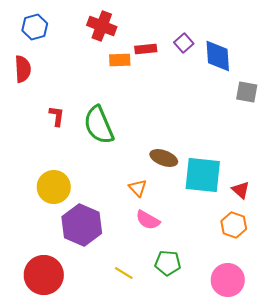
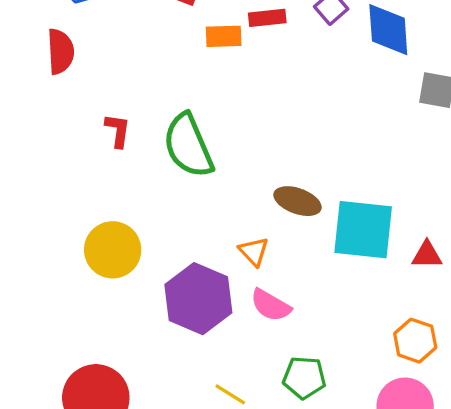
red triangle: (241, 190) -> (427, 255), turned -42
purple hexagon: (82, 225) -> (198, 299), moved
orange hexagon: (234, 225) -> (415, 341), moved

